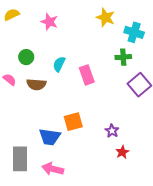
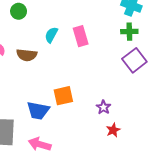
green circle: (26, 57) -> (19, 11), moved
green cross: (123, 57) -> (129, 32), moved
pink rectangle: (87, 75) -> (81, 36), moved

